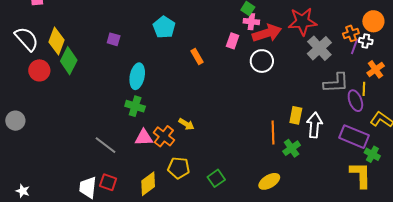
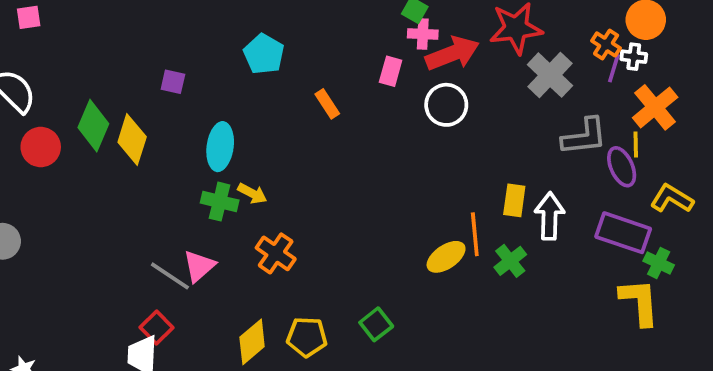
orange cross: (351, 33) -> (606, 44), turned -35
yellow diamond: (56, 41) -> (132, 139), moved
orange cross: (376, 69) -> (655, 107), size x1.4
yellow arrow: (186, 124) -> (252, 193), moved
pink triangle: (144, 138) -> (199, 266), moved, turned -36
yellow pentagon: (179, 168) -> (307, 337), moved
yellow ellipse: (269, 181) -> (446, 257), moved
red square: (108, 182) -> (156, 328), moved, turned 30

